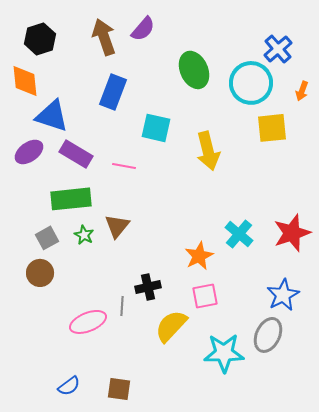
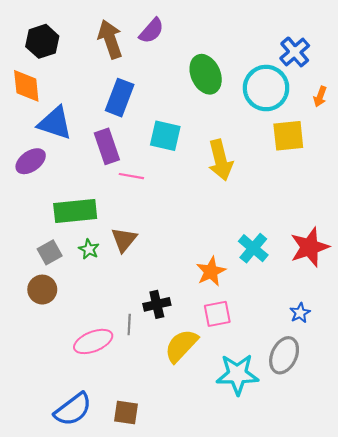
purple rectangle: (76, 154) -> (107, 146), moved, turned 40
blue star: (283, 295) -> (300, 313), size x0.6
blue semicircle: (69, 386) -> (73, 409), size x1.6

